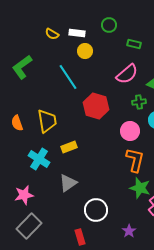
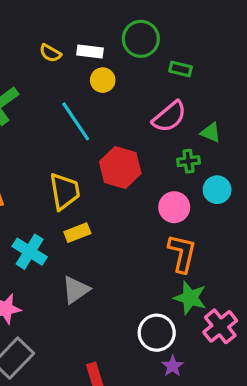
green circle: (109, 25) -> (141, 39), size x1.5
yellow trapezoid: (47, 121) -> (65, 191), moved
white circle: (96, 210) -> (157, 333), moved

